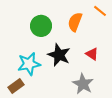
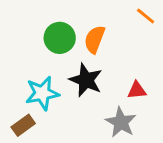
orange semicircle: (75, 22) -> (95, 39), moved
red triangle: (92, 54) -> (137, 90), moved, turned -40

